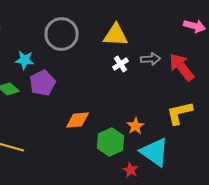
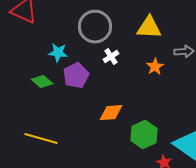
white cross: (121, 64) -> (111, 57), moved
orange star: (136, 126) -> (155, 67), moved

